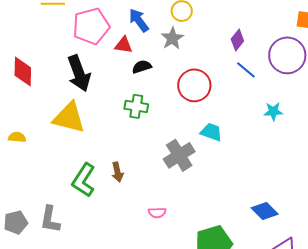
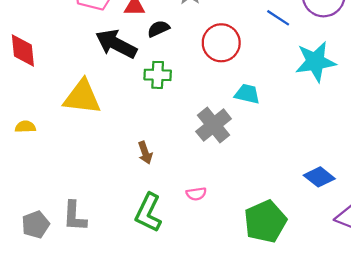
black arrow: (79, 73) -> (116, 44), moved, turned 144
cyan star: (273, 111) -> (315, 62), size x1.8
green L-shape: (84, 180) -> (148, 213), moved

